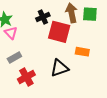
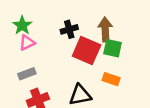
green square: (90, 14) -> (113, 48), moved
pink triangle: (11, 33) -> (27, 43), turned 40

